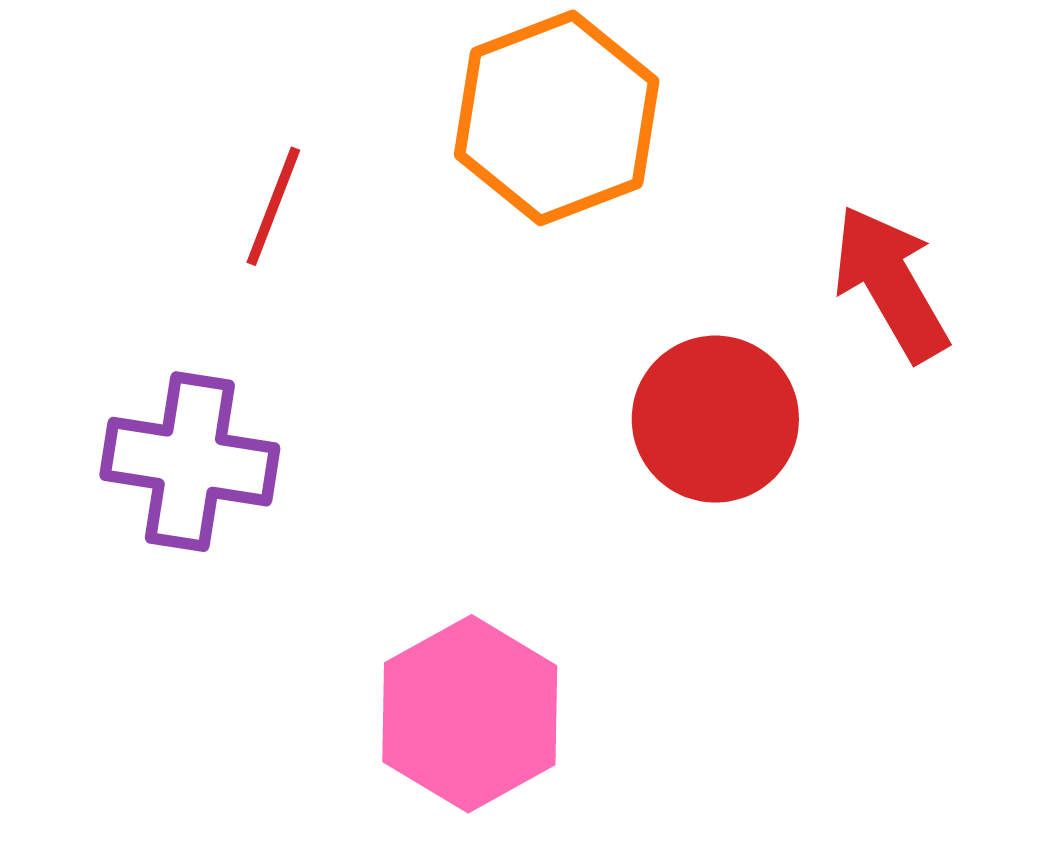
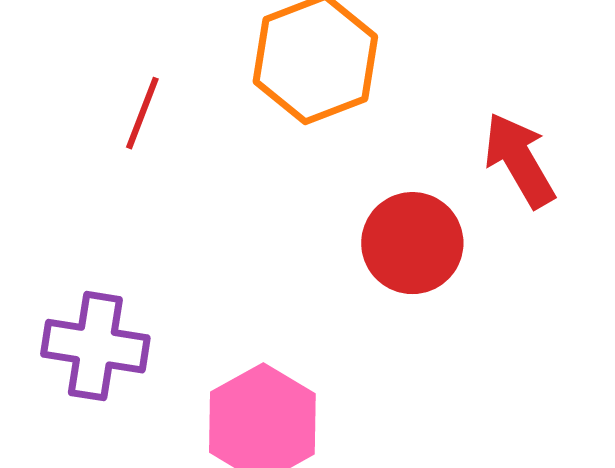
purple cross: (190, 462) -> (95, 346), moved

